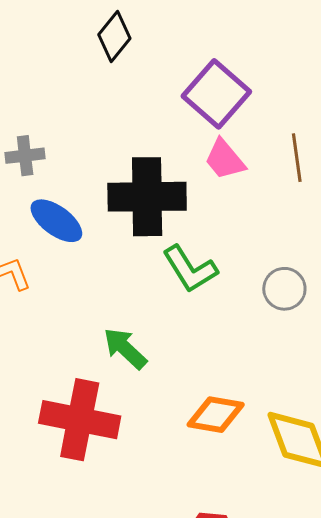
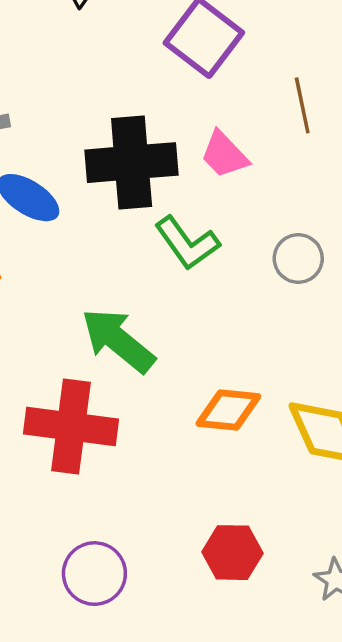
pink trapezoid: (225, 159) -> (224, 155), moved
green arrow: (125, 348) -> (118, 340), size x1.4

